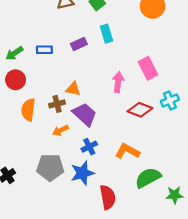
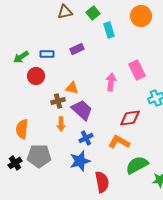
cyan rectangle: (107, 34) -> (109, 30), moved
red circle: (16, 80) -> (36, 76), moved
orange semicircle: (28, 110) -> (22, 129), moved
red diamond: (140, 110) -> (130, 118), moved, turned -30
orange arrow: (60, 130) -> (61, 124), turned -64
gray pentagon: (50, 167) -> (39, 156), moved

